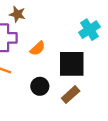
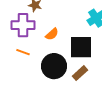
black circle: (40, 86) -> (54, 66), size x1.6

